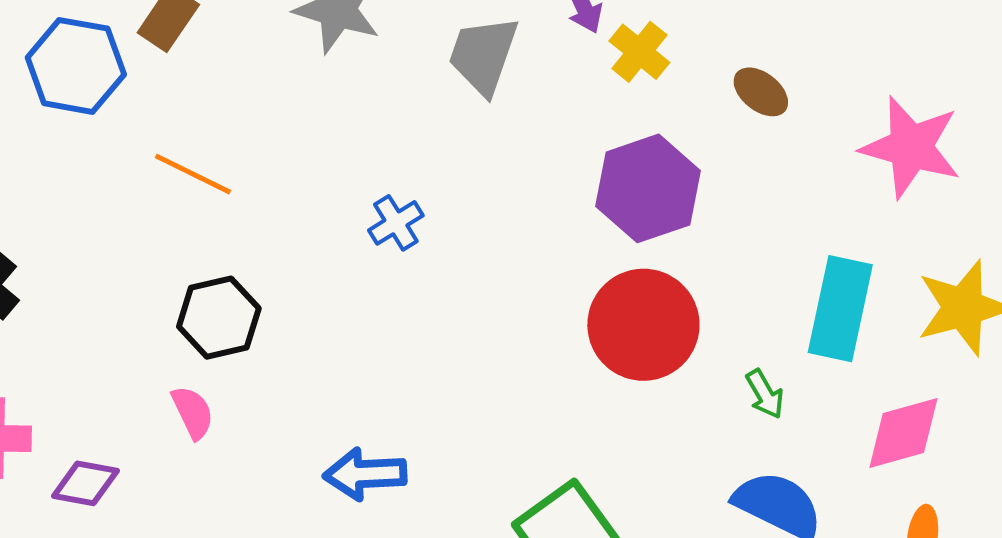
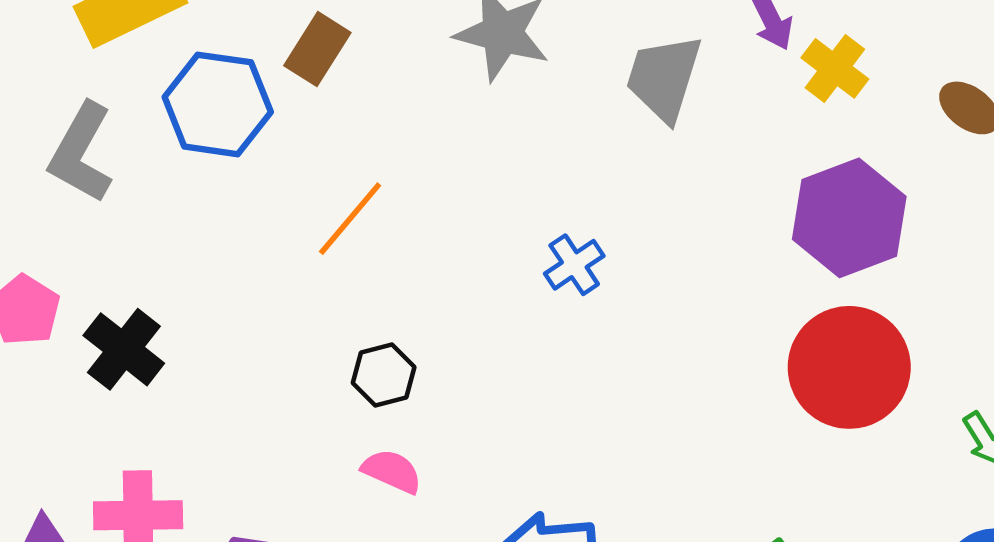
orange line: (193, 174) -> (350, 219), turned -74
black hexagon: (219, 318) -> (384, 375), size x0.7
pink semicircle: (193, 412) -> (392, 471), moved, turned -38

